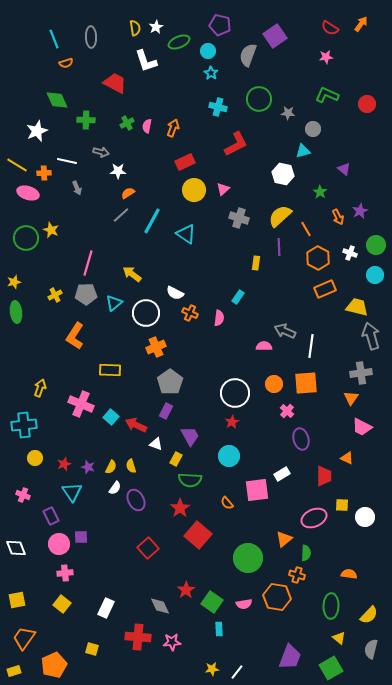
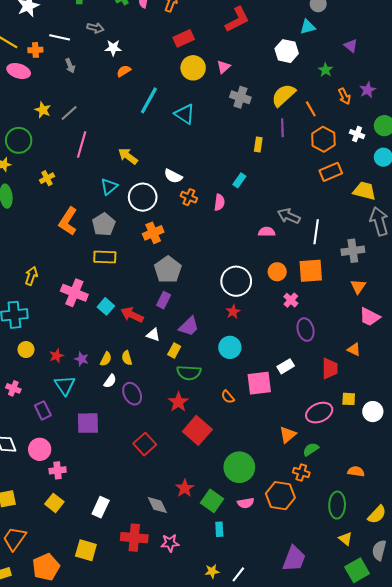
gray line: (121, 215) -> (69, 113), moved
green circle: (26, 238) -> (19, 140), moved
gray pentagon: (86, 294) -> (104, 224), moved, turned -30
gray cross: (361, 373) -> (353, 251), moved
purple trapezoid: (190, 436) -> (189, 326), turned 75
purple square: (81, 537) -> (88, 423), moved, size x1.6
pink circle: (59, 544) -> (40, 449), moved
green semicircle: (306, 553) -> (311, 449), turned -126
green circle: (248, 558) -> (239, 467), moved
yellow square: (92, 649) -> (86, 550), size x1.5
green square: (331, 668) -> (357, 570), moved

